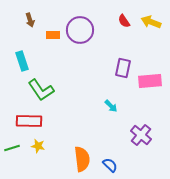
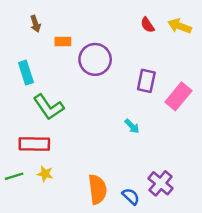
purple circle: (80, 30) -> (95, 59), moved
pink rectangle: (150, 81) -> (178, 96), turned -45
purple cross: (141, 135) -> (161, 183), moved

